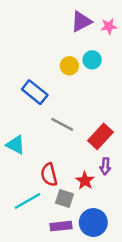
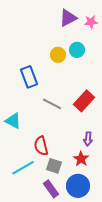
blue rectangle: (35, 92) -> (29, 77), turned 30
red rectangle: (100, 136) -> (84, 101), moved
red star: (85, 181) -> (81, 159), moved
purple rectangle: (61, 226) -> (51, 189), turned 60

